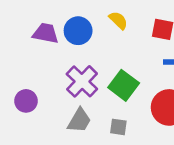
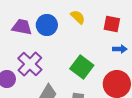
purple cross: (82, 81) -> (30, 64), moved

